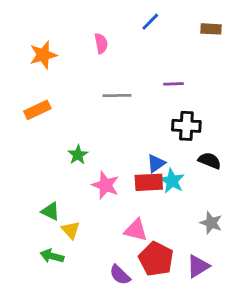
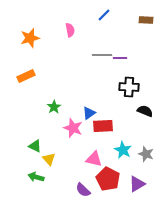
gray line: (117, 95) -> (102, 55), moved
blue triangle: (156, 163) -> (89, 113), moved
cyan star: (172, 181) -> (123, 150), moved

